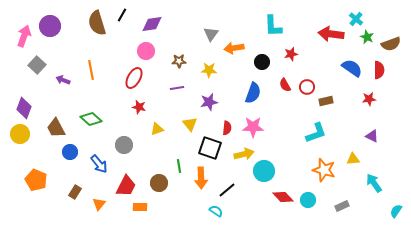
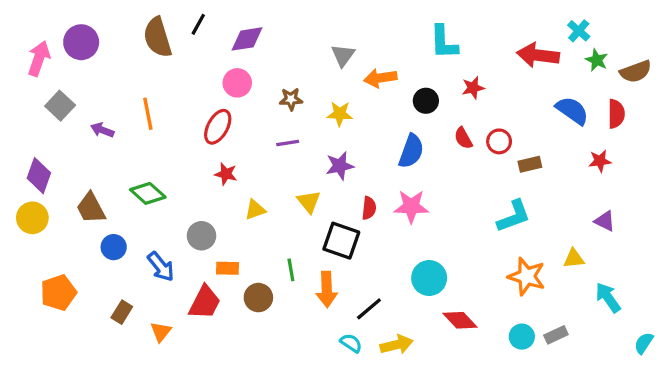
yellow arrow: (244, 154) -> (397, 345), moved
orange pentagon: (36, 180) -> (58, 293), turned 30
cyan circle: (308, 200) -> (522, 337), moved
orange rectangle: (140, 207) -> (227, 268), moved

